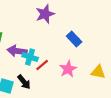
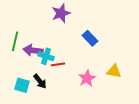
red line: (42, 65) -> (58, 64), turned 32
pink star: (68, 69) -> (87, 78), moved

